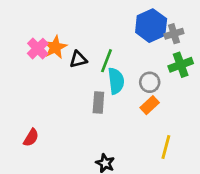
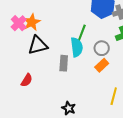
black triangle: (78, 59) -> (38, 45), moved, size x1.5
green line: (107, 61) -> (82, 33), moved
red semicircle: (31, 138) -> (27, 80), moved

